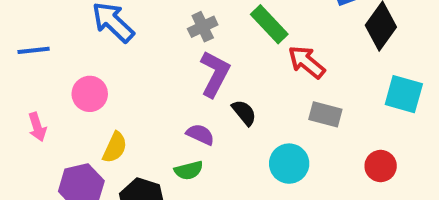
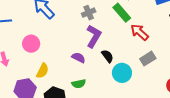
gray rectangle: (325, 114) -> (148, 59), turned -49
purple semicircle: (200, 134) -> (78, 58), moved
cyan circle: (289, 164) -> (122, 73), moved

